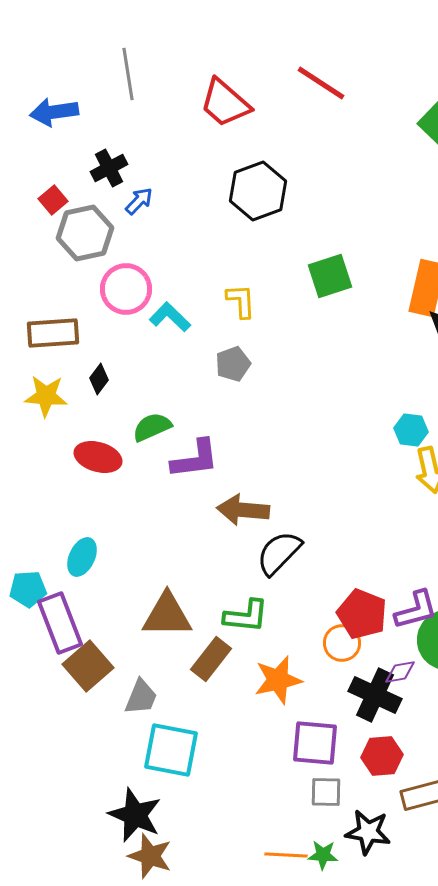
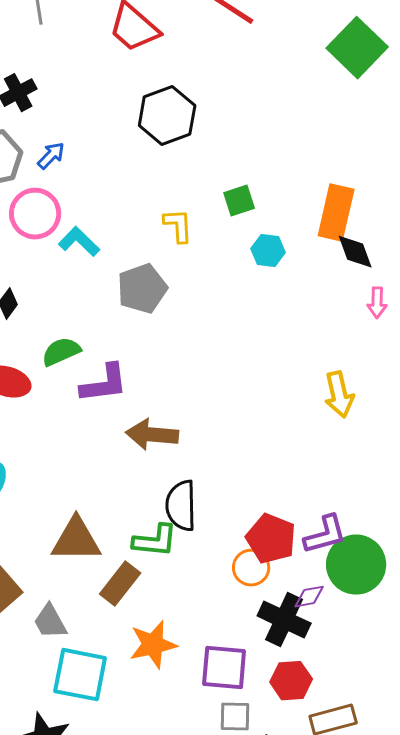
blue arrow: (139, 201) -> (51, 156), moved
green square: (330, 276) -> (239, 201), size x0.7
yellow L-shape: (241, 301) -> (178, 226), moved
gray pentagon: (233, 364) -> (142, 289), size x1.4
cyan hexagon: (411, 430) -> (268, 251), moved
black semicircle: (279, 553) -> (181, 506), moved, turned -45
orange star: (278, 680) -> (153, 645), moved
gray trapezoid: (141, 697) -> (50, 622), turned 129

